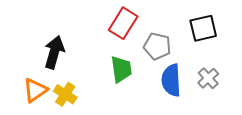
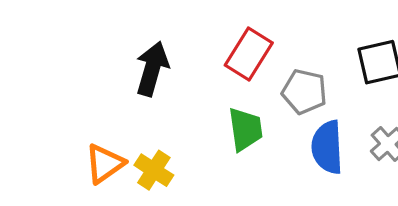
black arrow: (54, 52) -> (152, 69), moved

